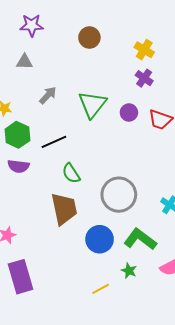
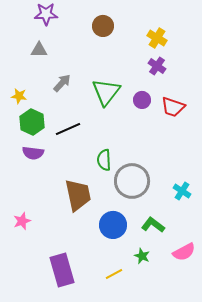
green semicircle: (71, 173) -> (104, 160), moved, turned 30
green L-shape: (140, 239) -> (153, 225), size x0.7
purple rectangle: (20, 277) -> (62, 270), moved

